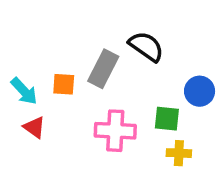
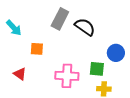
gray rectangle: (103, 69) -> (60, 19), moved
cyan arrow: (24, 91) -> (14, 28), moved

